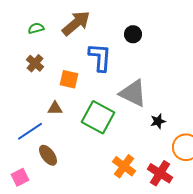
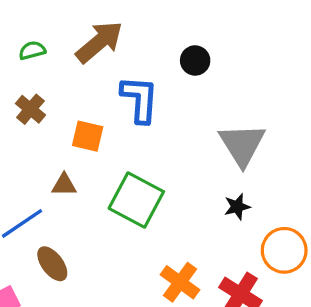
gray triangle: (133, 93) -> (242, 144), moved, turned 32

